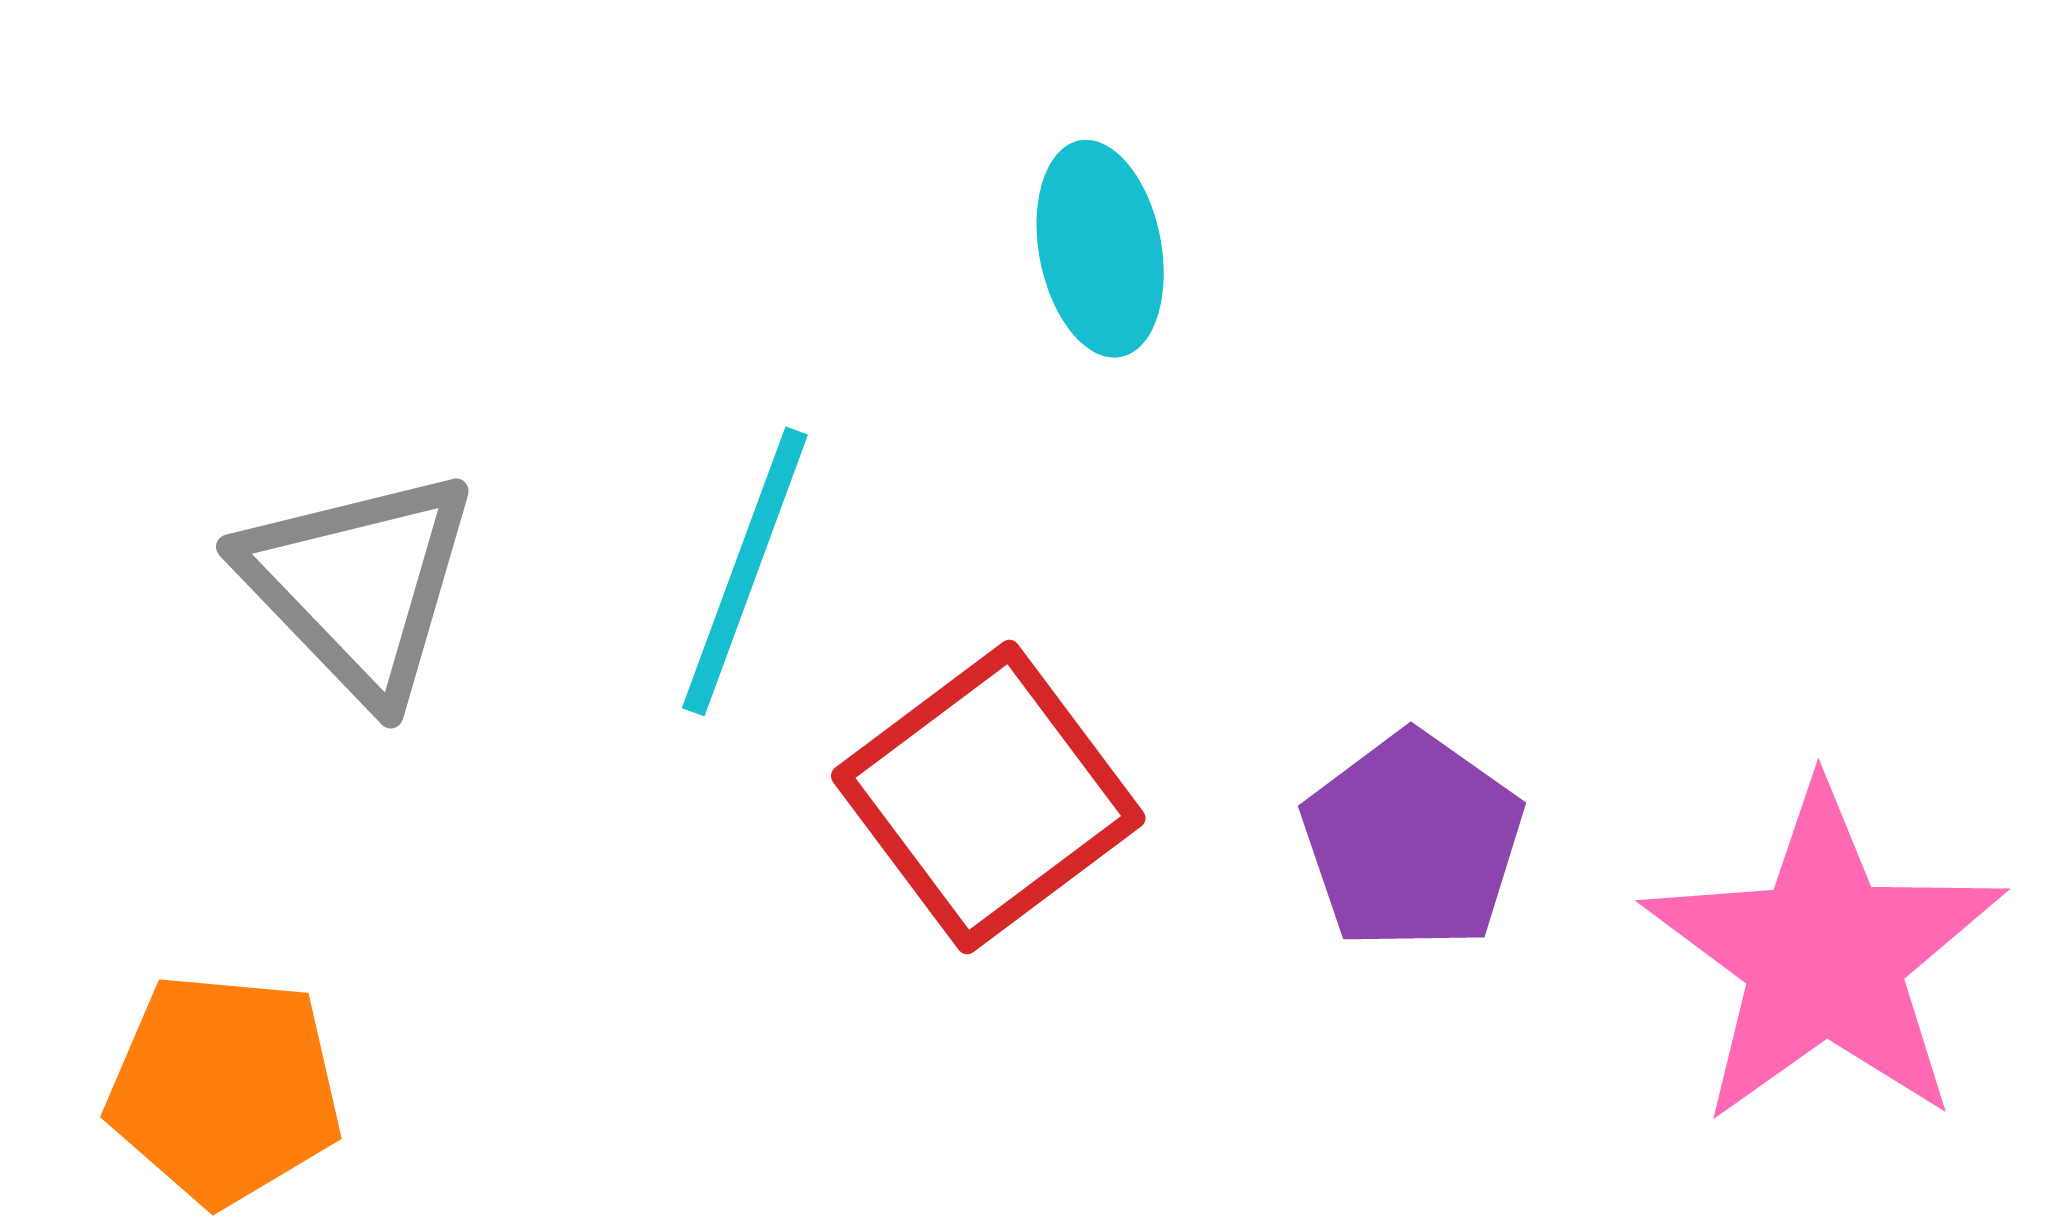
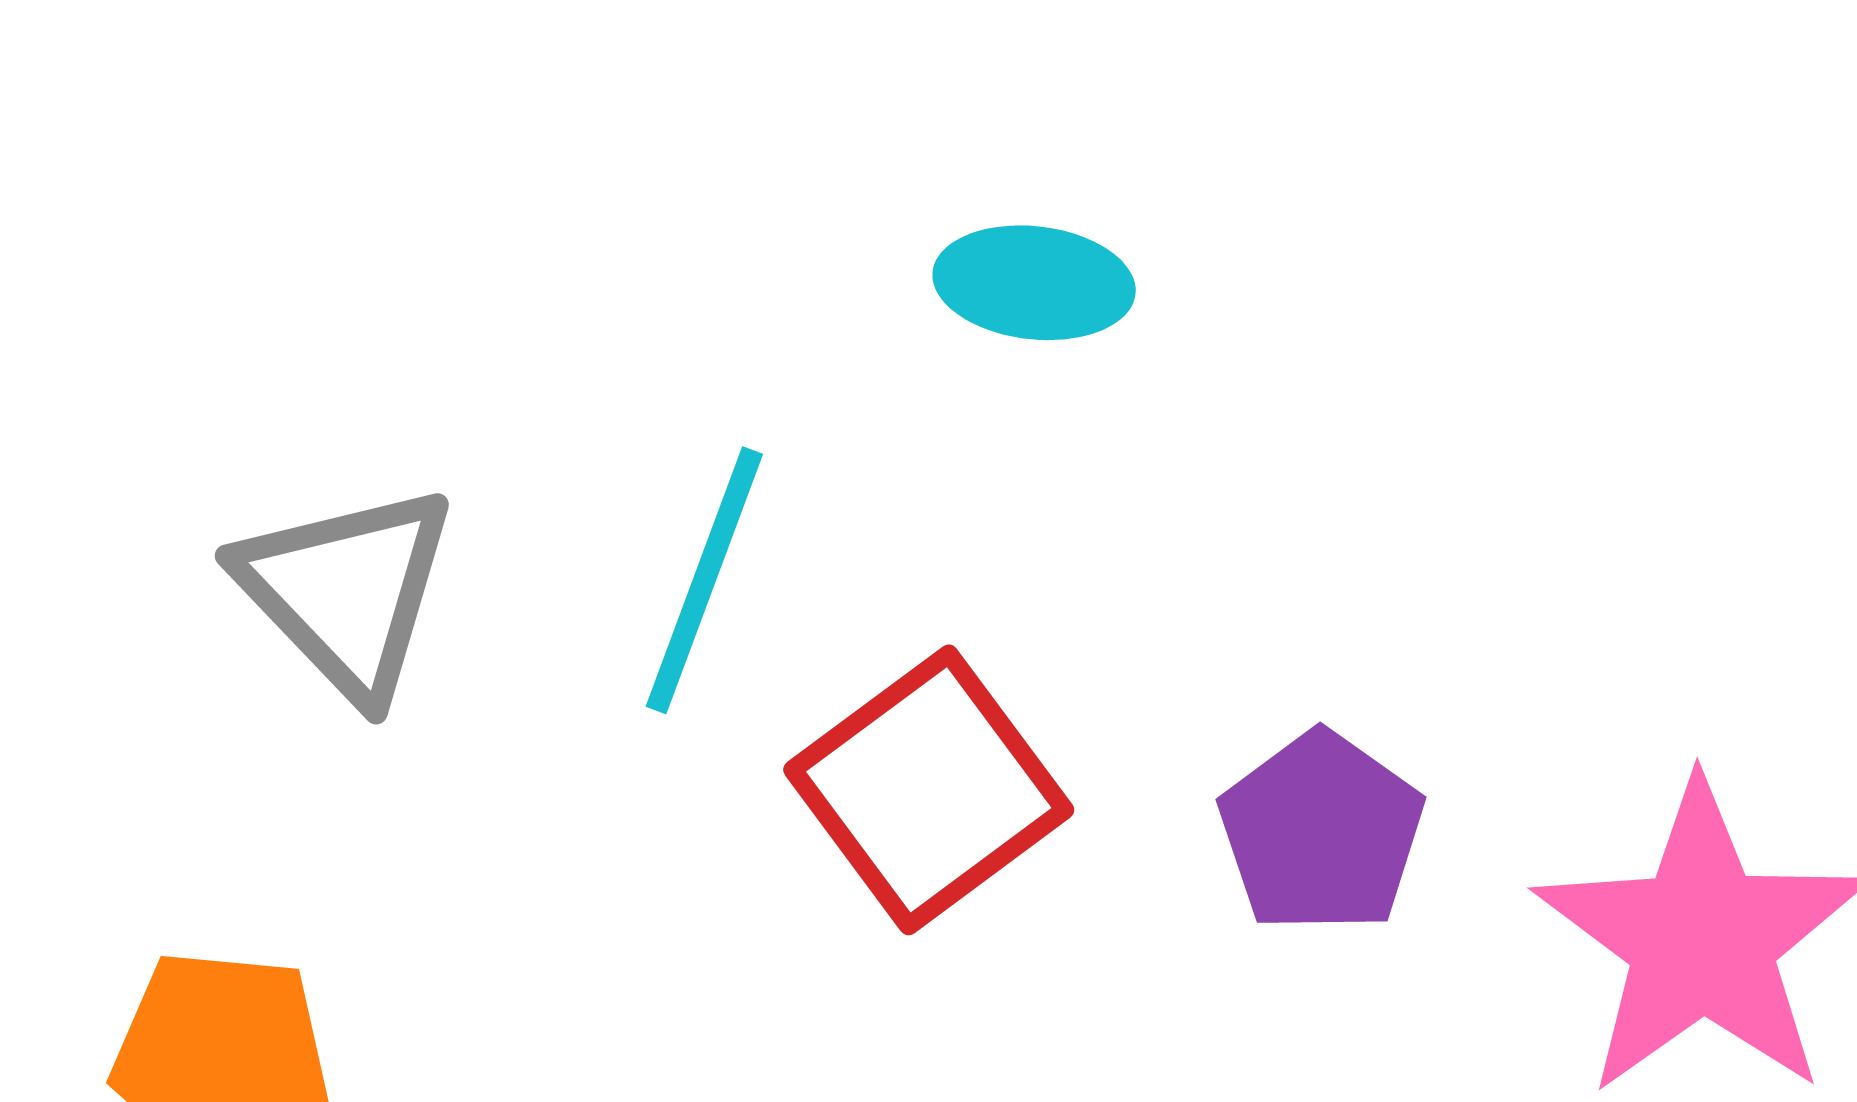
cyan ellipse: (1100, 249) -> (1034, 283), turned -73

